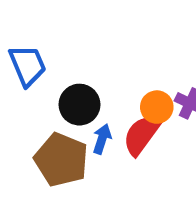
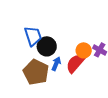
blue trapezoid: (28, 65) -> (33, 36), moved

